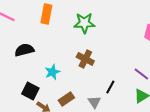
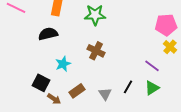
black semicircle: (24, 50) -> (48, 34), moved
black line: (110, 87) -> (128, 87), moved

